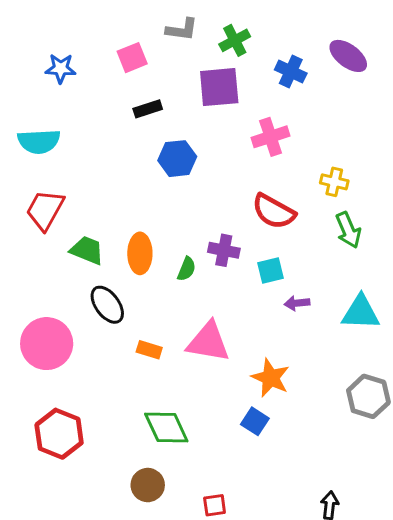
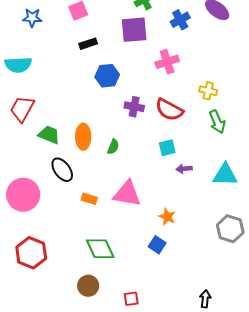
blue cross: (291, 72) -> (180, 20), turned 36
purple cross: (224, 250) -> (134, 107), moved
orange star: (270, 378) -> (167, 217), size x0.7

